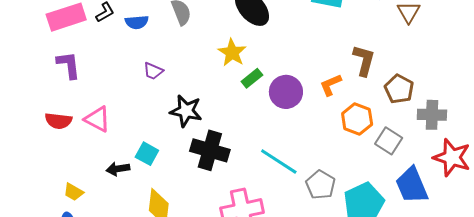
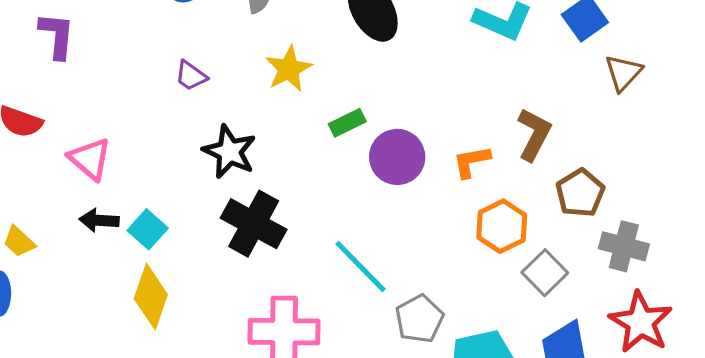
yellow star: (232, 53) -> (289, 69), moved
pink triangle: (97, 119) -> (90, 159), moved
cyan square: (147, 154) -> (148, 229), moved

